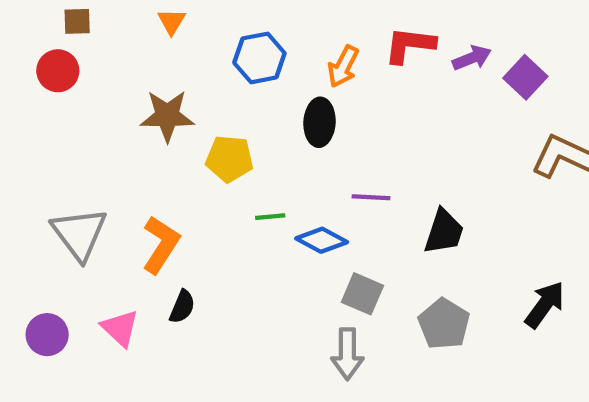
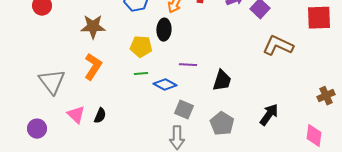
yellow pentagon: (229, 159) -> (141, 47), moved
orange L-shape: (161, 245) -> (93, 67), moved
pink triangle: (120, 328) -> (76, 115), moved

